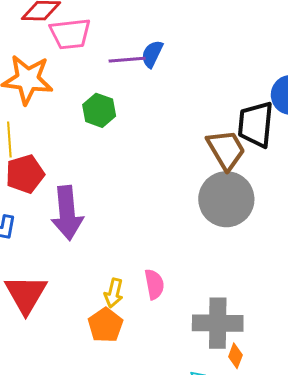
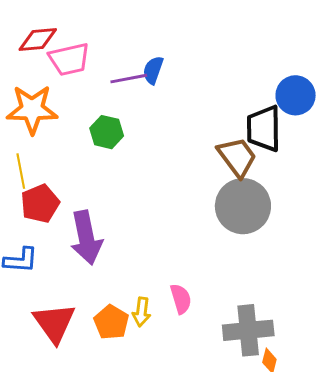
orange pentagon: (105, 325) -> (111, 322), moved

